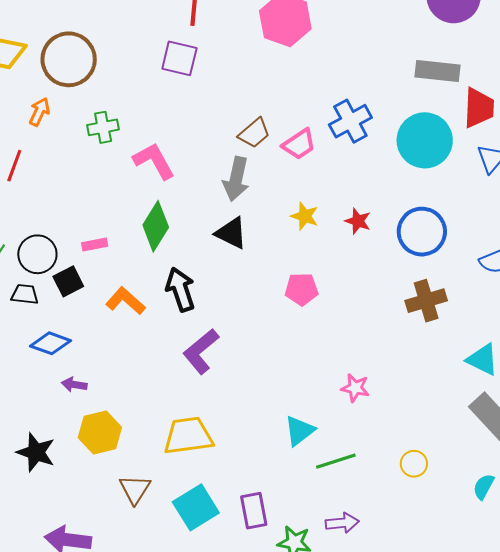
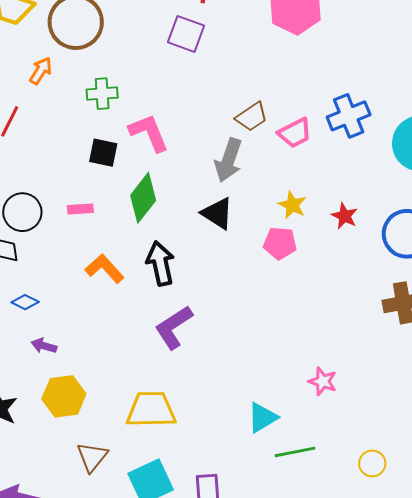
black square: (68, 281) -> (103, 153), moved, turned 32
pink pentagon: (302, 289) -> (280, 243), moved
blue diamond: (50, 343) -> (25, 302), size x0.7

